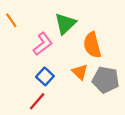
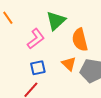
blue square: (45, 76) -> (38, 68), turned 35

